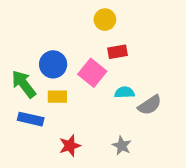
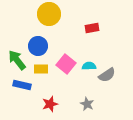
yellow circle: (105, 20) -> (49, 14), moved, size x1.5
red rectangle: (118, 52) -> (92, 28), moved
pink square: (92, 73) -> (66, 64), moved

